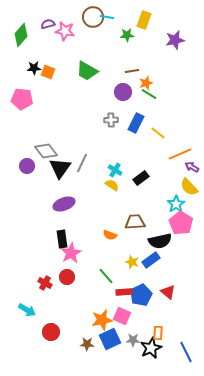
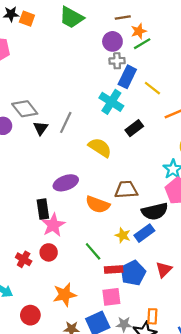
green line: (149, 94) -> (142, 44), turned -63
gray cross: (111, 120) -> (117, 61), moved
black triangle: (60, 168) -> (41, 128), size x0.6
cyan cross: (115, 170) -> (111, 102), moved, size x1.5
black rectangle: (141, 178) -> (134, 128), moved
yellow semicircle: (112, 185) -> (100, 147), size x1.5
purple ellipse: (64, 204) -> (66, 183), moved
orange semicircle: (110, 235) -> (98, 205), size x1.5
red triangle: (168, 292) -> (164, 270), turned 35
pink square: (122, 316) -> (111, 297), turned -30
orange star: (102, 320) -> (65, 295), moved

